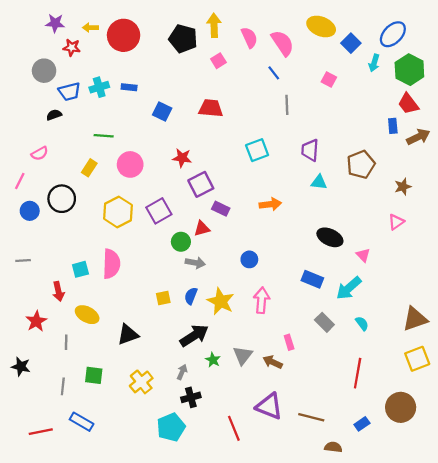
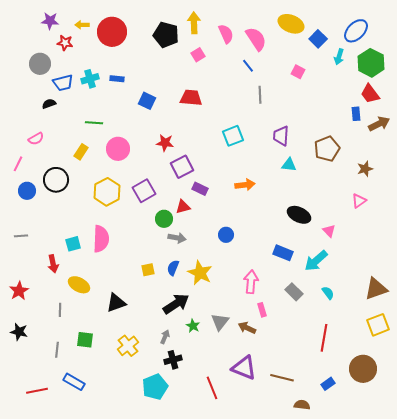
pink arrow: (262, 300) -> (251, 282), moved
red star: (36, 321) -> (19, 291), moved

